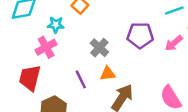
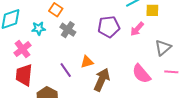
pink cross: (46, 47) -> (22, 49), moved
gray cross: (99, 48) -> (68, 30), moved

